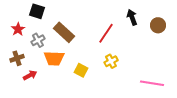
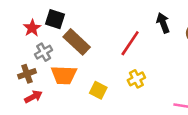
black square: (37, 11) -> (55, 19), moved
red star: (18, 29) -> (32, 28), moved
brown cross: (17, 58) -> (27, 74), moved

